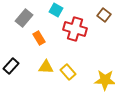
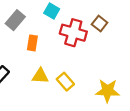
brown square: (104, 15) -> (100, 24), moved
orange rectangle: (39, 38) -> (32, 43), turned 40

